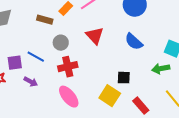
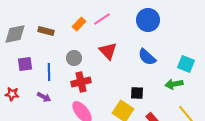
brown rectangle: (45, 20) -> (46, 31), moved
blue line: (36, 57) -> (49, 72), turned 60
purple square: (15, 63) -> (25, 64), moved

